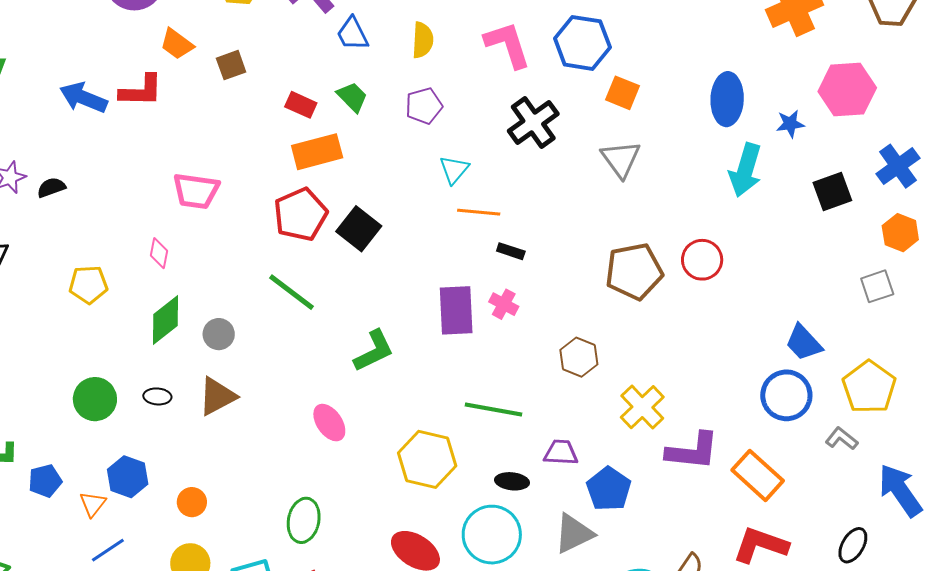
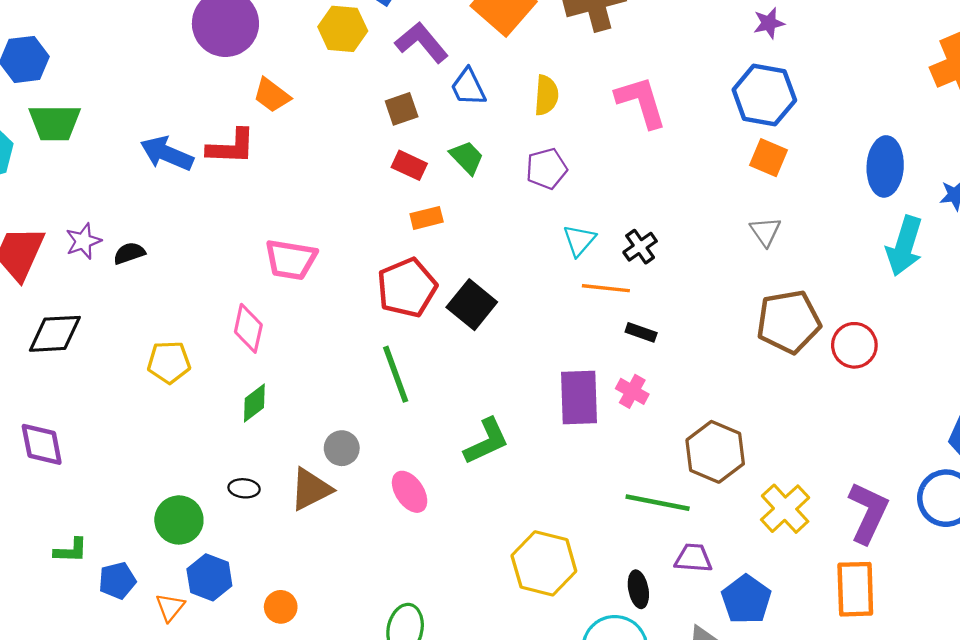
blue hexagon: (582, 43) -> (764, 95), moved
brown square: (231, 65) -> (402, 109), moved
black cross: (533, 122) -> (640, 247), moved, size x0.6
orange rectangle: (317, 152) -> (427, 218), size x0.6
gray triangle: (621, 159) -> (765, 232), size x0.7
pink diamond: (159, 253) -> (248, 328), size x1.4
brown pentagon: (634, 271) -> (789, 322), moved
green line: (292, 292) -> (396, 374), turned 32
green diamond: (165, 320) -> (254, 403), size x0.7
gray circle: (219, 334) -> (342, 448), moved
brown hexagon: (579, 357) -> (715, 452), size x1.4
green circle: (95, 399) -> (179, 520), moved
green line: (494, 409) -> (658, 503), moved
pink ellipse: (329, 423) -> (410, 492), moved
purple L-shape: (693, 451) -> (868, 513), moved, turned -72
orange rectangle: (758, 475) -> (855, 589), moved, turned 45
black ellipse: (512, 481) -> (638, 589), turned 72

